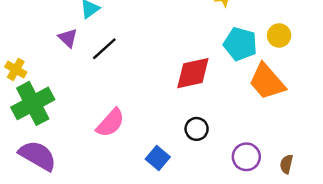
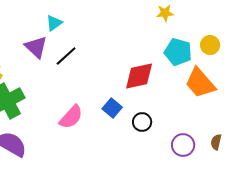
purple triangle: (68, 38) -> (36, 47), size x1.4
blue square: (158, 158) -> (112, 108), moved
brown semicircle: (286, 164) -> (216, 142), moved

